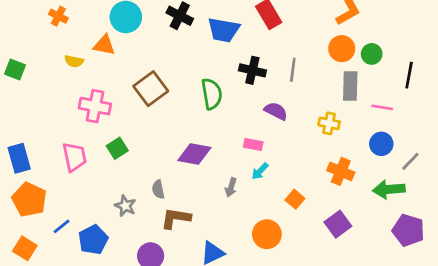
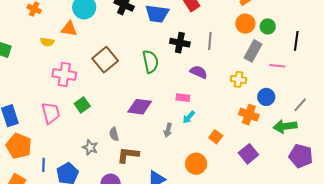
gray rectangle: (350, 86) -> (253, 51), turned 30
blue circle: (381, 144) -> (266, 97), moved
blue line: (62, 226) -> (44, 165), turned -48

